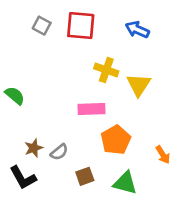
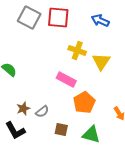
gray square: (42, 26) -> (29, 18), size x1.6
pink rectangle: (91, 109) -> (66, 80), turned 30
brown square: (85, 176) -> (61, 130), turned 32

